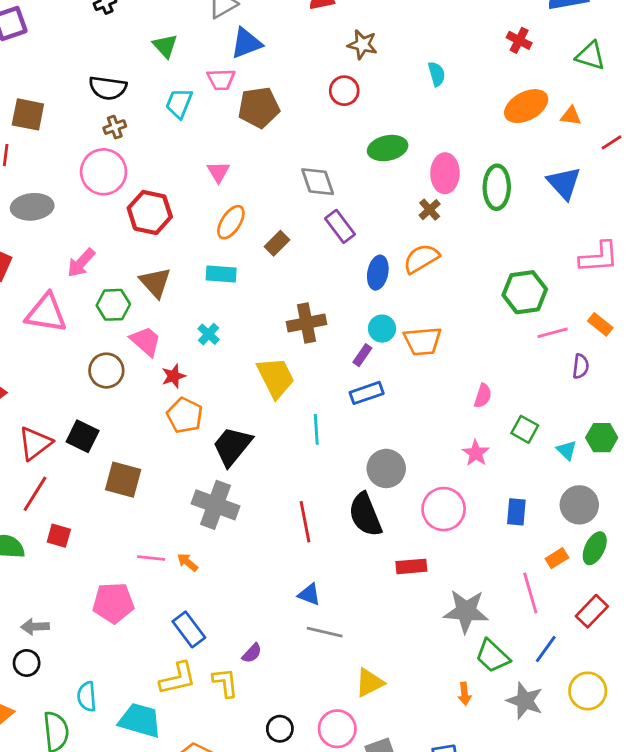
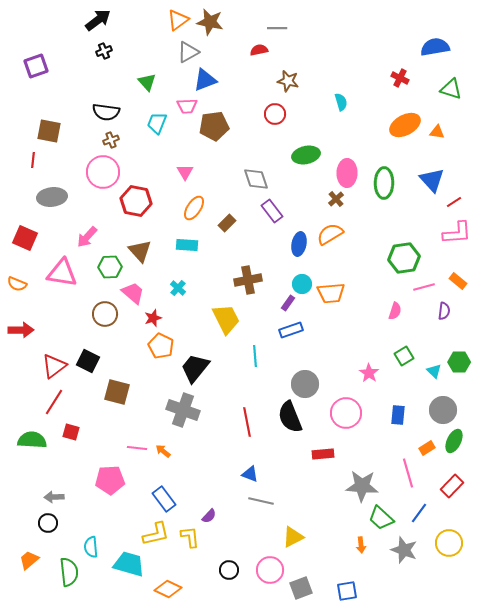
red line: (611, 142) -> (454, 202), moved
pink semicircle: (483, 396) -> (395, 311), moved
green square: (525, 429) -> (404, 356), turned 30

